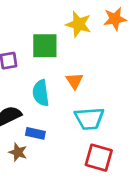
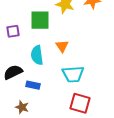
brown star: (18, 152) -> (22, 107), moved

